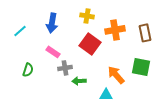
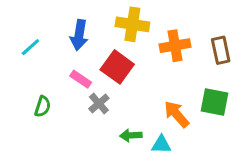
yellow cross: (87, 16) -> (132, 24), size x1.5
red square: (90, 44) -> (117, 67), moved
gray cross: (65, 68) -> (99, 103), turned -32
green arrow: (79, 81) -> (131, 135), moved

